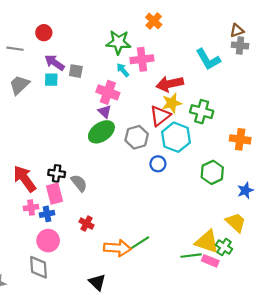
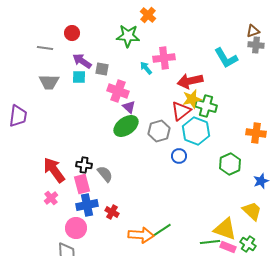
orange cross: (154, 21) -> (148, 15), moved
green star: (118, 42) -> (128, 36), moved
gray trapezoid: (19, 85) -> (49, 82), turned -135
pink cross: (108, 92) -> (118, 91), moved
green cross: (202, 112) -> (206, 106), moved
pink cross: (31, 208) -> (51, 198), moved, turned -32
blue cross: (47, 214) -> (87, 205), moved, size x1.5
green cross: (224, 247) -> (248, 244), moved

